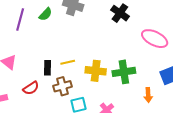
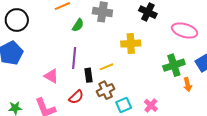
purple line: (20, 20) -> (74, 58), moved
yellow cross: (96, 71) -> (131, 44), moved
green cross: (124, 72) -> (174, 65), moved

